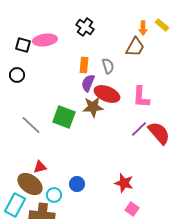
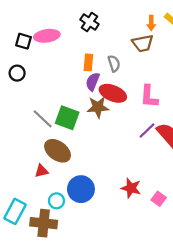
brown trapezoid: (135, 47) -> (143, 43), turned 50
gray line: (31, 125) -> (43, 119), moved
brown ellipse: (30, 184) -> (58, 151), moved
blue circle: (77, 184) -> (81, 189), size x1.6
pink square: (132, 209) -> (159, 199), moved

